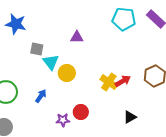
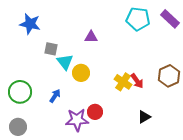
red arrow: (123, 81) -> (137, 81), turned 84
purple star: (63, 120) -> (77, 120), size x1.6

